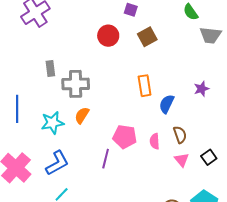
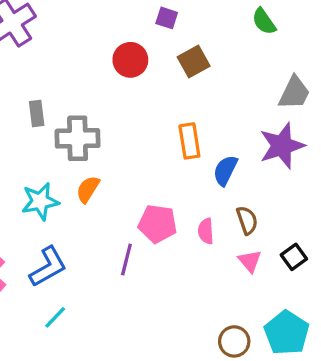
gray trapezoid: (210, 35) -> (294, 93), moved, turned -70
purple star: (201, 89) -> (282, 146), size x1.8

